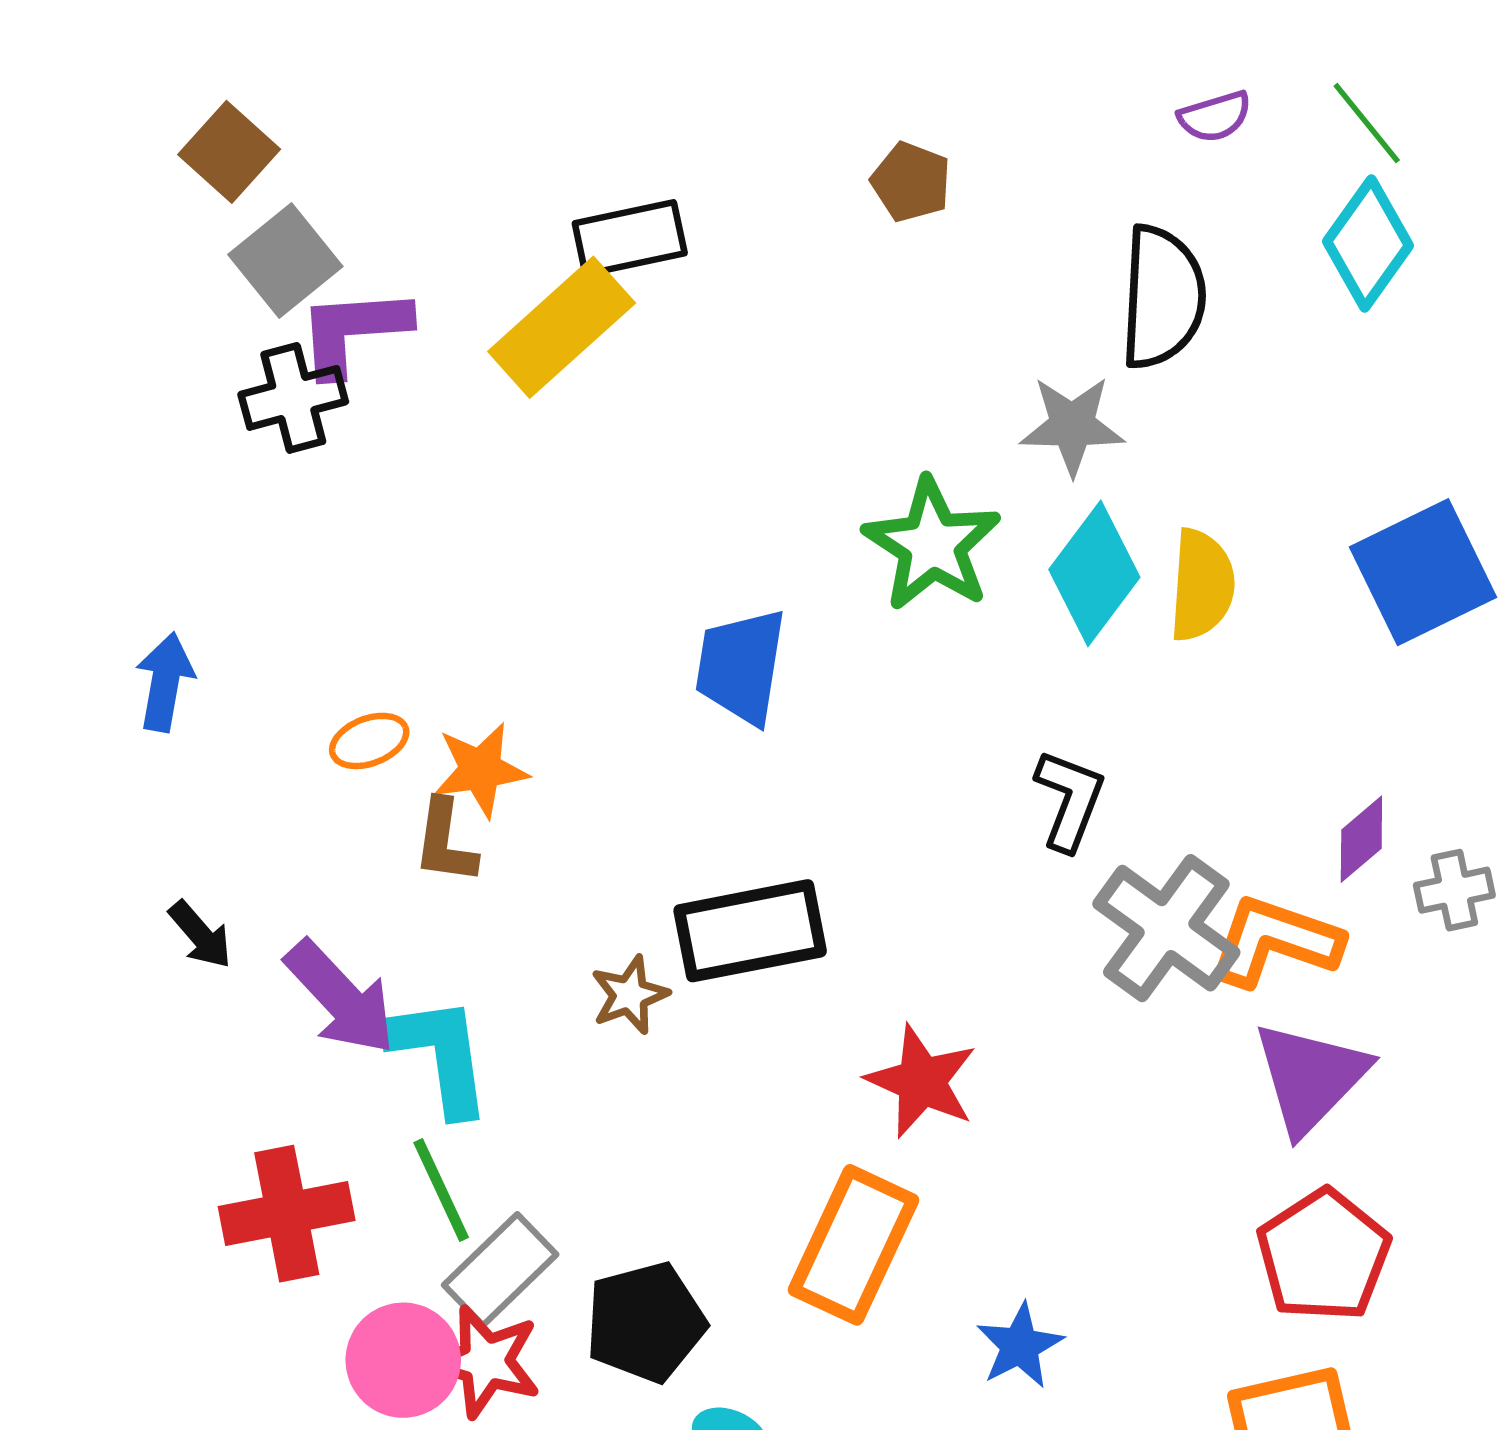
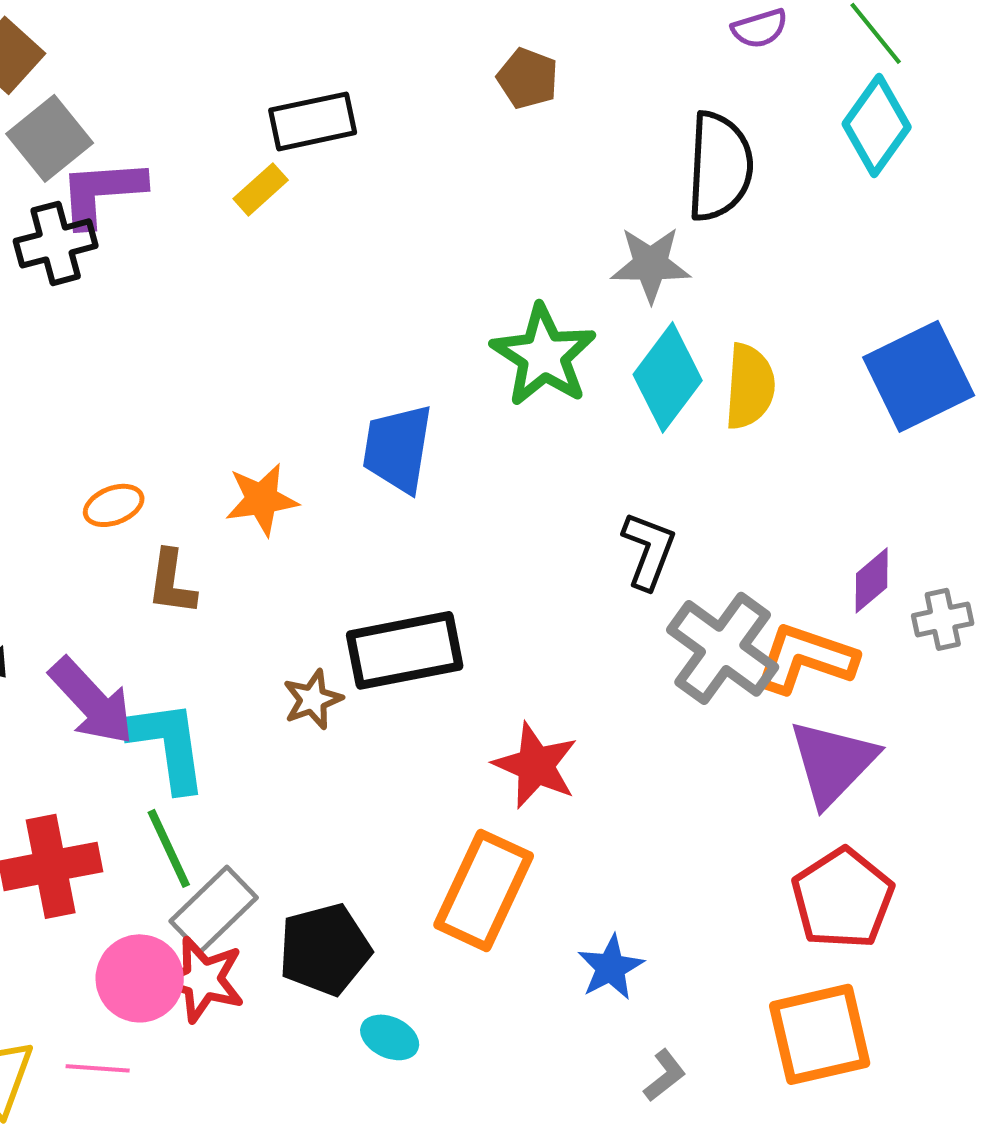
yellow rectangle: (562, 327) -> (261, 189), size x0.5
orange star: (480, 770) -> (262, 499), moved

